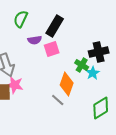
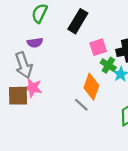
purple semicircle: (35, 40) -> (35, 43), moved
pink square: (52, 49) -> (98, 47), moved

